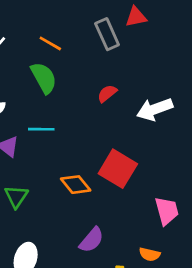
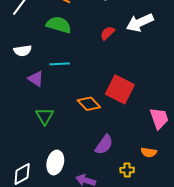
green semicircle: (44, 78) -> (59, 25), turned -40
white arrow: (155, 109) -> (140, 23), moved

